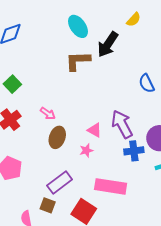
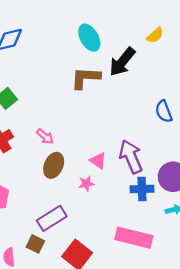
pink rectangle: (111, 186) -> (134, 238), moved

